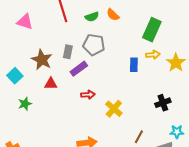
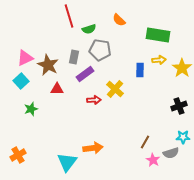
green semicircle: (92, 17) -> (89, 29), moved
pink triangle: (25, 22) -> (25, 58), moved, turned -42
green rectangle: (152, 30) -> (158, 35), turned 75
black cross: (163, 103) -> (179, 106), moved
yellow cross: (114, 109) -> (115, 89), moved

